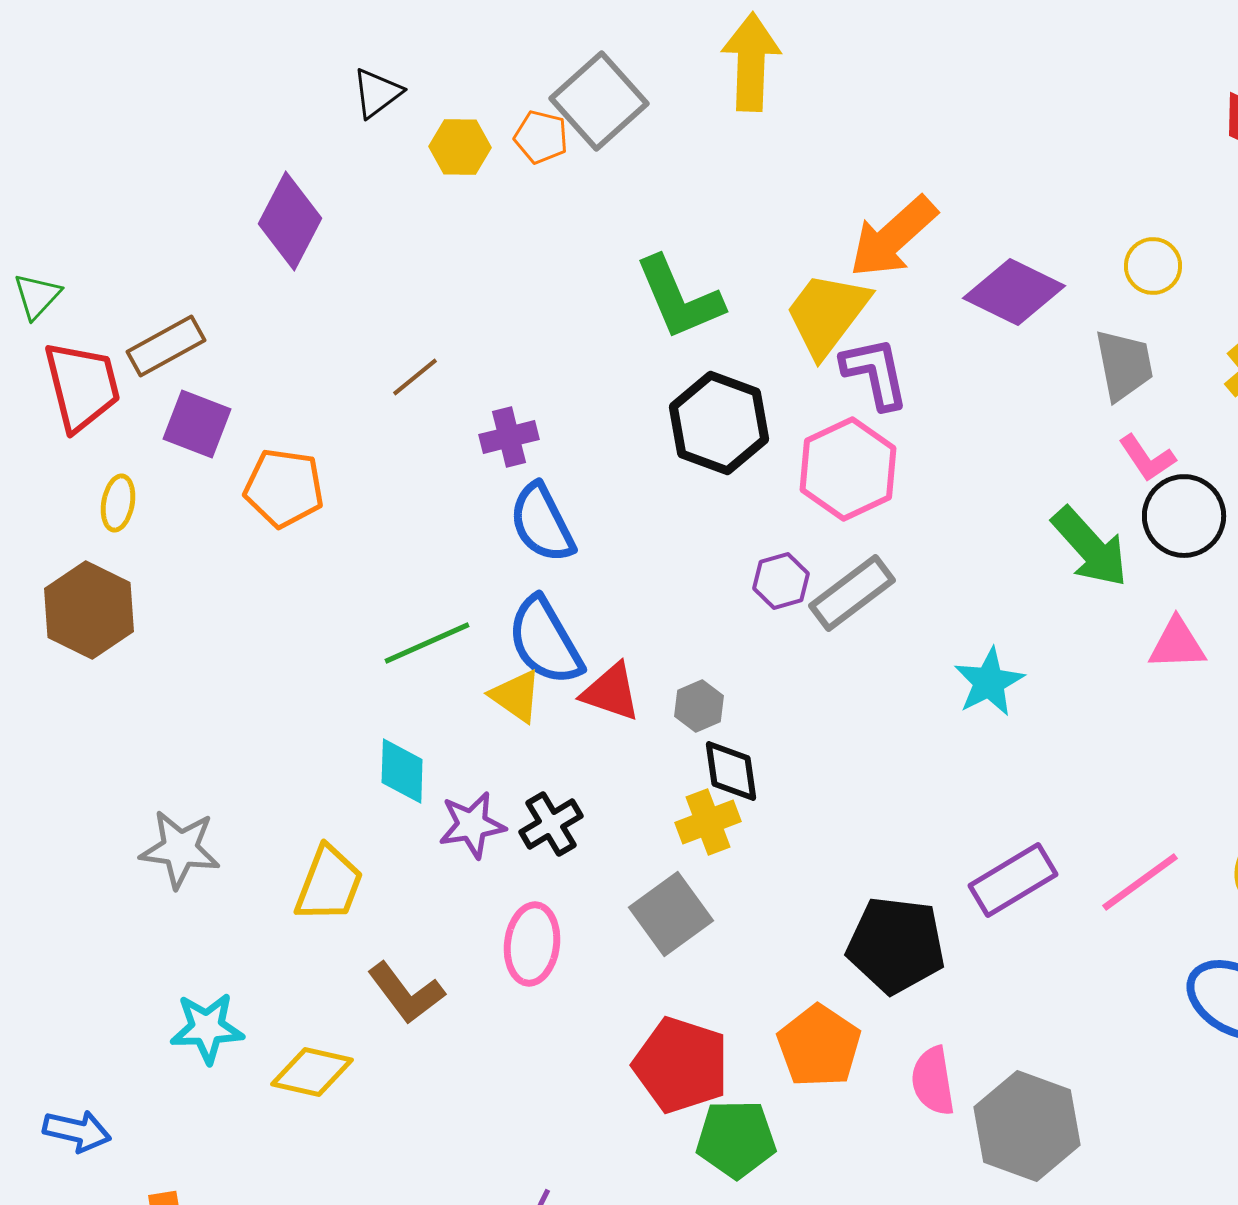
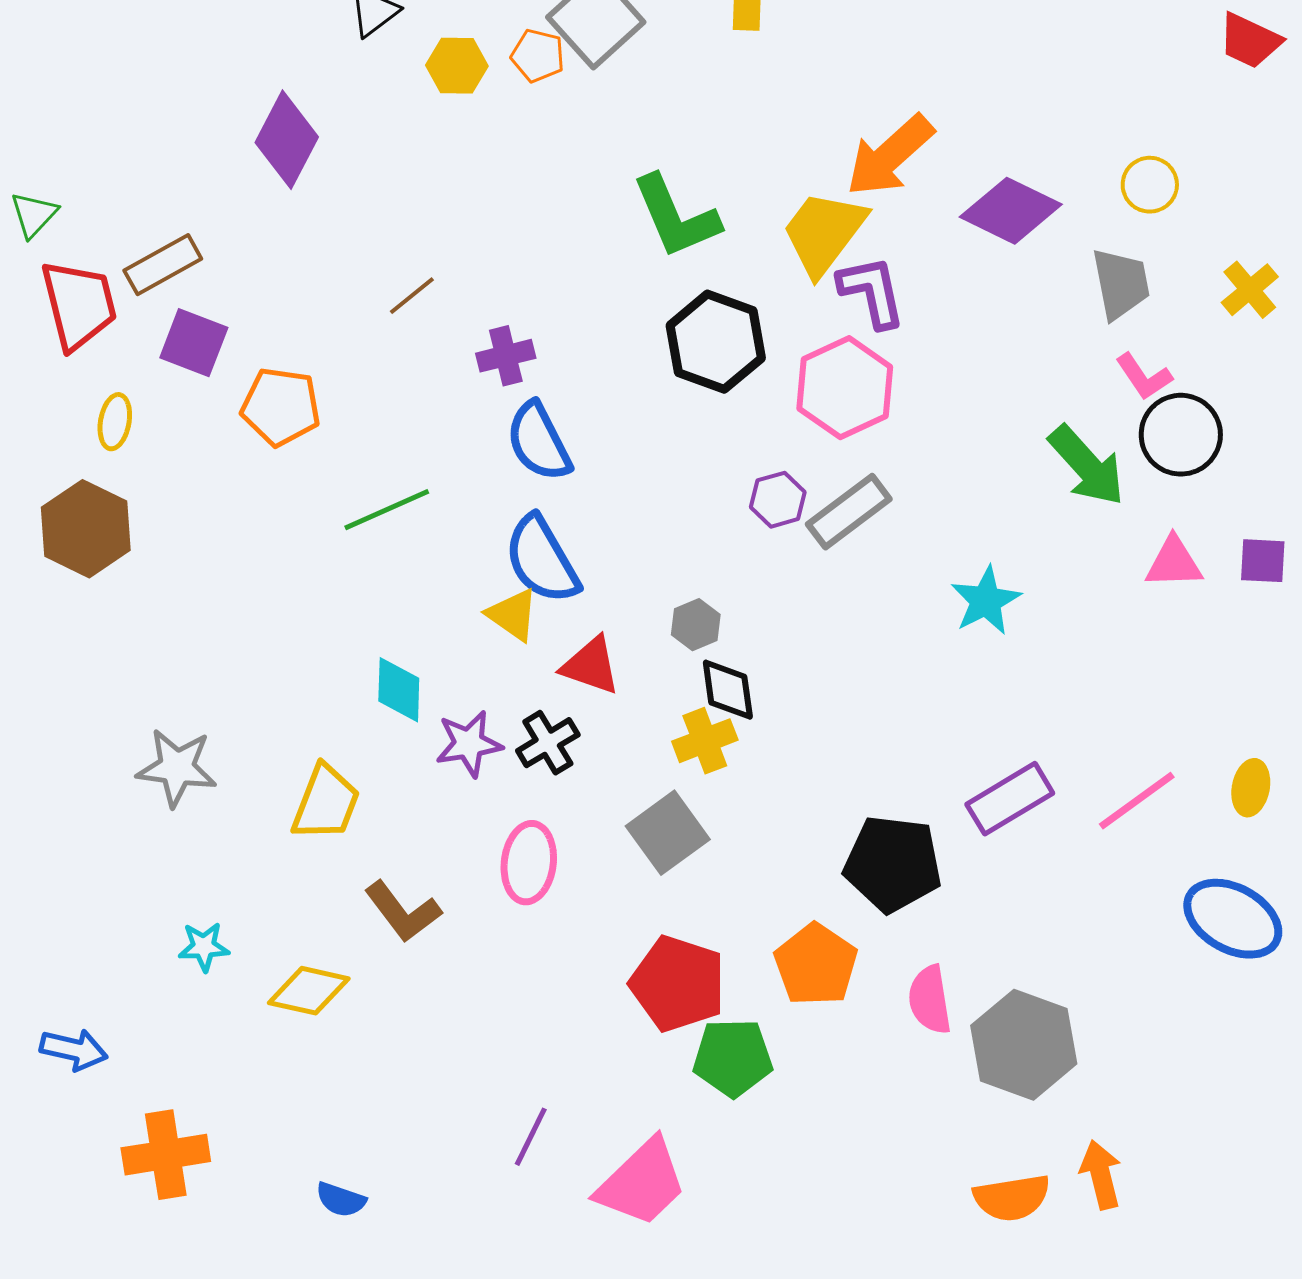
green line: (427, 643) -> (387, 510), moved
red triangle: (611, 692) -> (591, 666), moved
cyan star: (207, 1028) -> (204, 947), size x0.7

